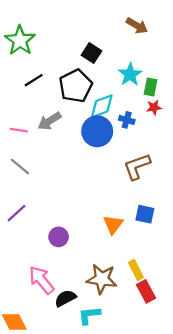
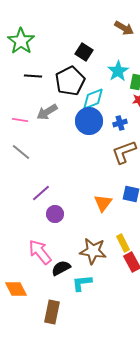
black line: (34, 80) -> (33, 76), turned 36
blue cross: (127, 120) -> (120, 123), moved, turned -32
purple line: (17, 213) -> (41, 193), moved

